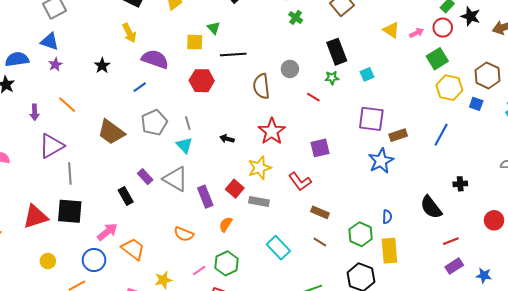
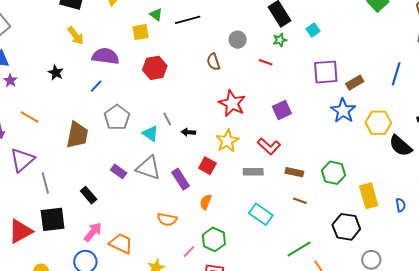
black line: (233, 55) -> (188, 20), moved
brown semicircle: (261, 86) -> (213, 62), size x0.7
yellow hexagon: (449, 88) -> (378, 123), moved
gray line: (188, 123) -> (167, 119), moved
brown trapezoid: (111, 132) -> (77, 135), turned -104
black arrow: (227, 139) -> (188, 132), moved
black rectangle: (126, 196) -> (89, 195), moved
gray rectangle: (259, 202) -> (253, 172), moved
blue semicircle: (387, 217) -> (401, 205), moved
green hexagon: (361, 234) -> (334, 173), moved

